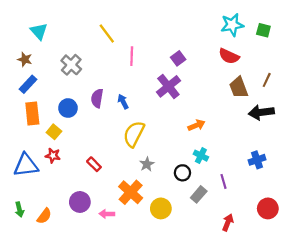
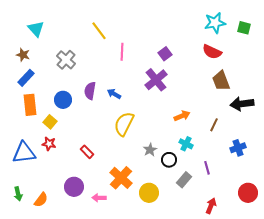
brown line: (267, 80) -> (214, 125), moved
blue arrow: (123, 102) -> (114, 94), turned -32
gray star: (147, 164) -> (150, 150), moved

